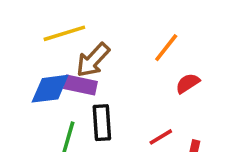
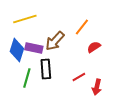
brown arrow: (93, 60) -> (55, 41), moved
blue diamond: (50, 89) -> (17, 50), turned -65

